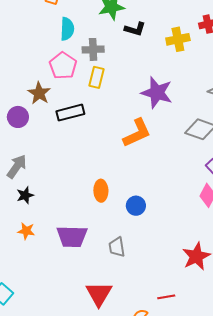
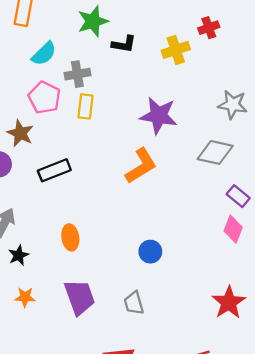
cyan semicircle: (67, 29) -> (44, 54), turned 50
black rectangle: (70, 113) -> (54, 170), moved
orange ellipse: (101, 191) -> (70, 237), moved
purple trapezoid: (72, 237) -> (80, 297), turned -104

